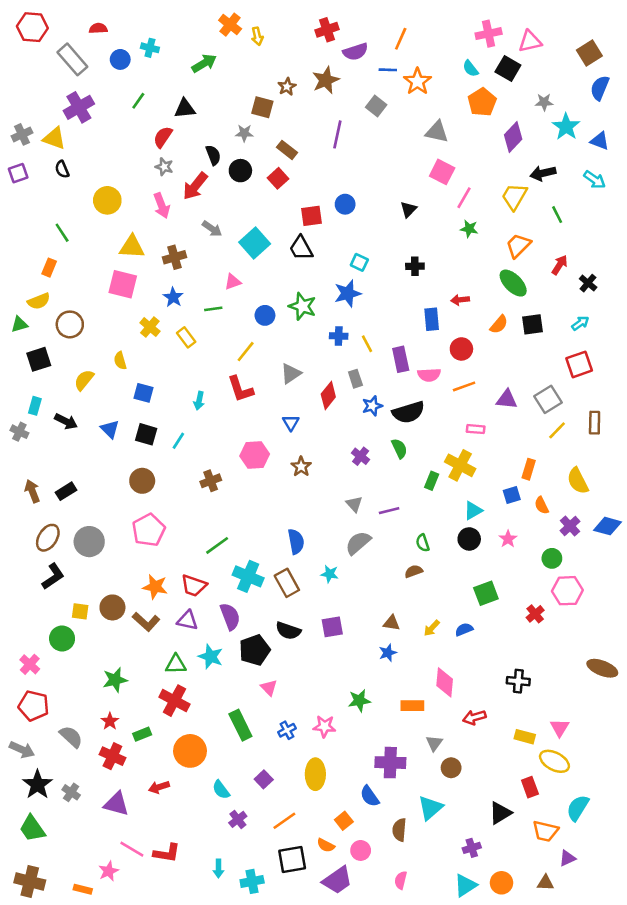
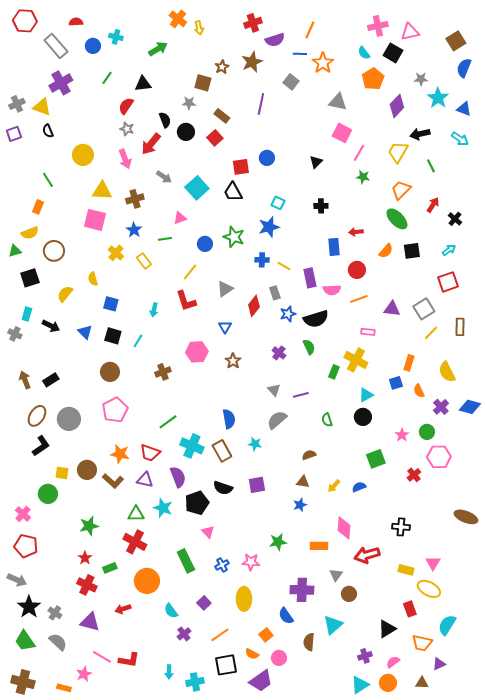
yellow line: (367, 344) -> (284, 266), turned -32
pink star: (508, 539) -> (402, 435), moved
brown semicircle: (414, 571) -> (309, 455), moved
red arrow: (474, 717) -> (367, 555), size x1.4
gray semicircle: (71, 737) -> (58, 642), moved
pink semicircle: (401, 880) -> (393, 662), moved, turned 40

